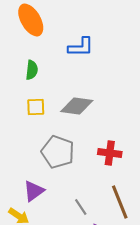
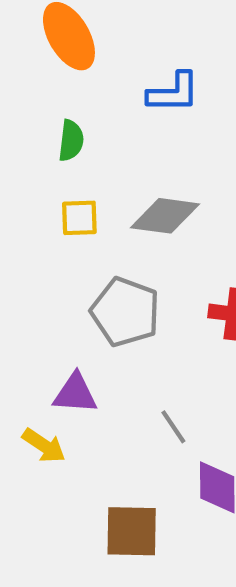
purple triangle: (34, 191) -> (75, 393), turned 40

